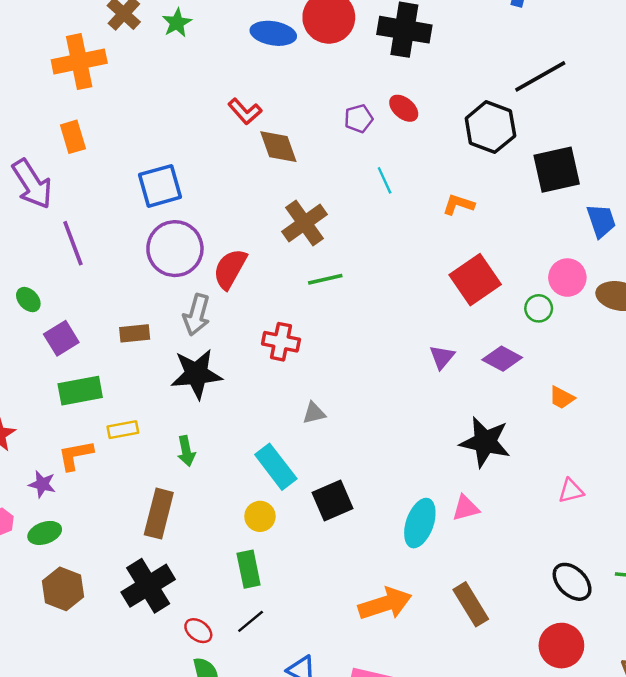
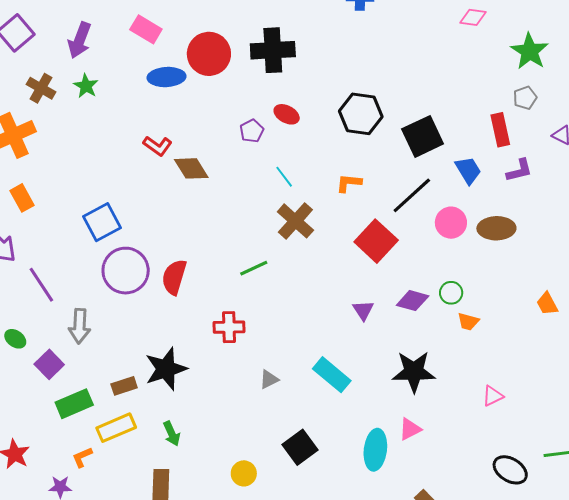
black line: (540, 76) -> (412, 195), moved
brown cross: (305, 223) -> (295, 221), moved
green circle: (539, 308) -> (451, 293), moved
gray arrow: (197, 315) -> (80, 326), moved
brown rectangle: (135, 333) -> (124, 386), moved
yellow rectangle: (123, 430) -> (116, 428), size x1.5
orange L-shape: (75, 455) -> (82, 457), size x0.7
cyan rectangle: (276, 467) -> (332, 375), moved

